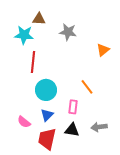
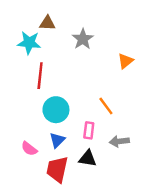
gray star: (68, 32) -> (83, 39), turned 30
gray arrow: (99, 127) -> (119, 141), moved

